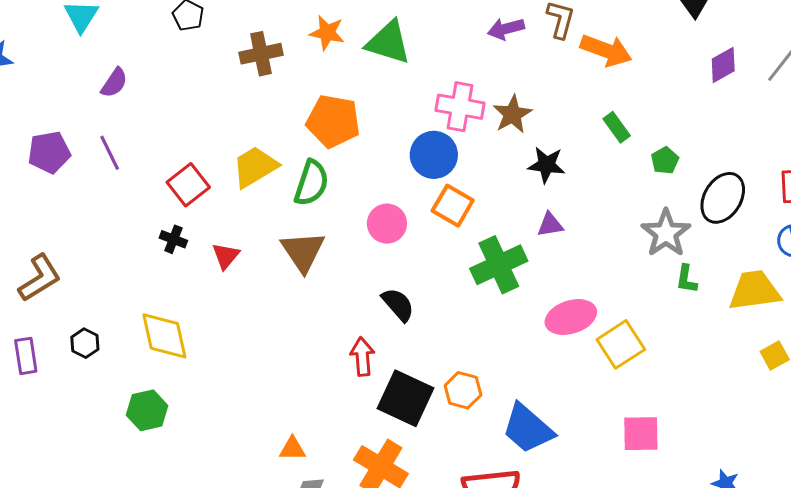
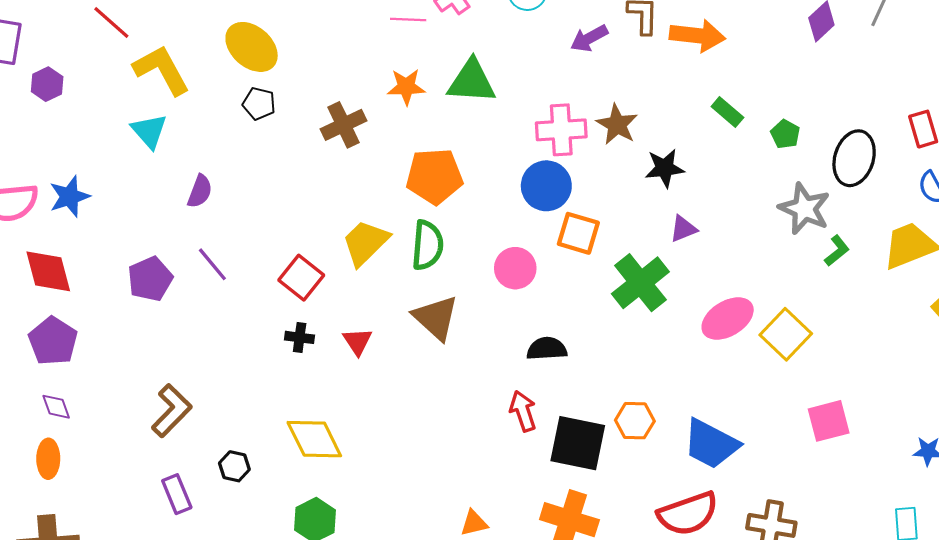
green L-shape: (686, 279) -> (837, 251), turned -124
black semicircle: (398, 305) -> (547, 349), turned -39

